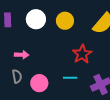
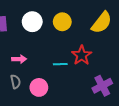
cyan line: (70, 78) -> (60, 64), moved

